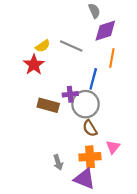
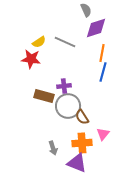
red star: (34, 65) -> (31, 59), turned -30
blue line: (93, 79) -> (103, 72), moved
gray circle: (86, 104) -> (68, 106), moved

